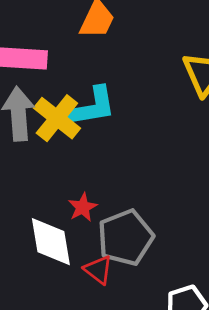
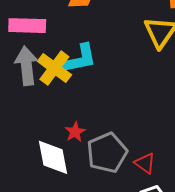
red triangle: (98, 270) -> (145, 163), moved

